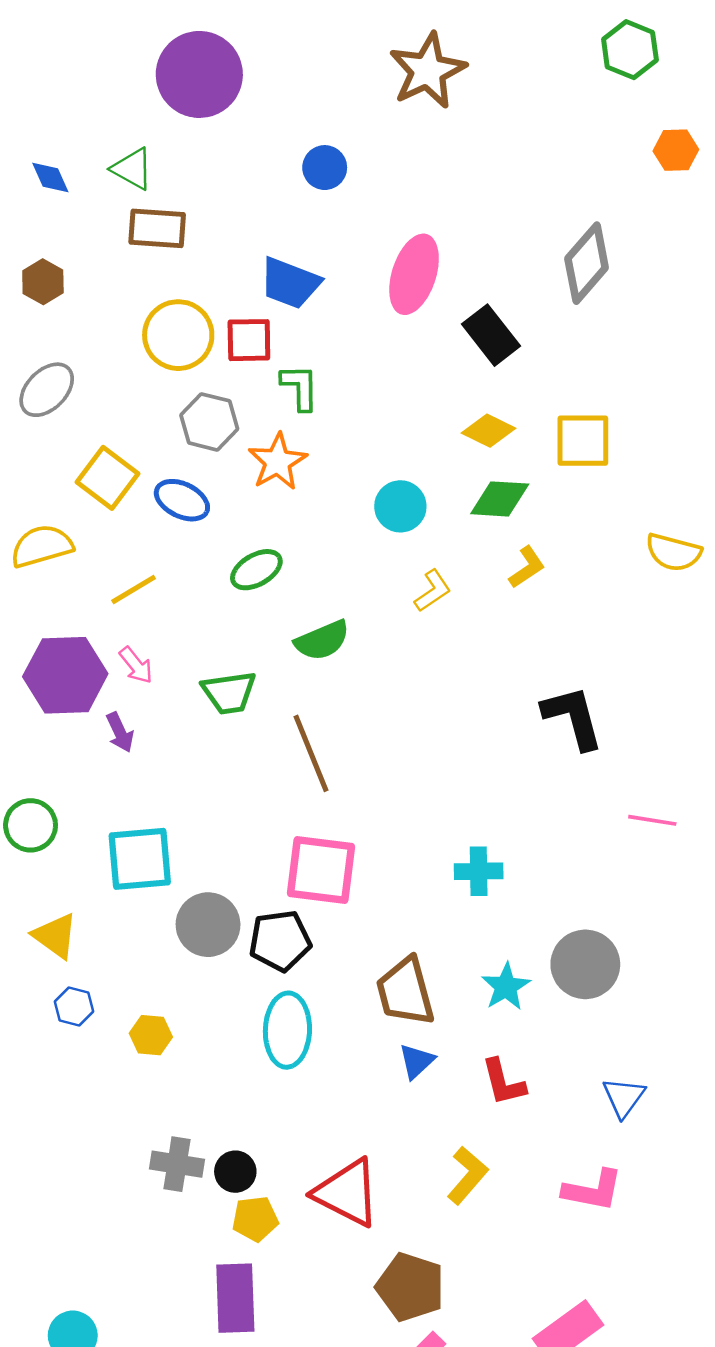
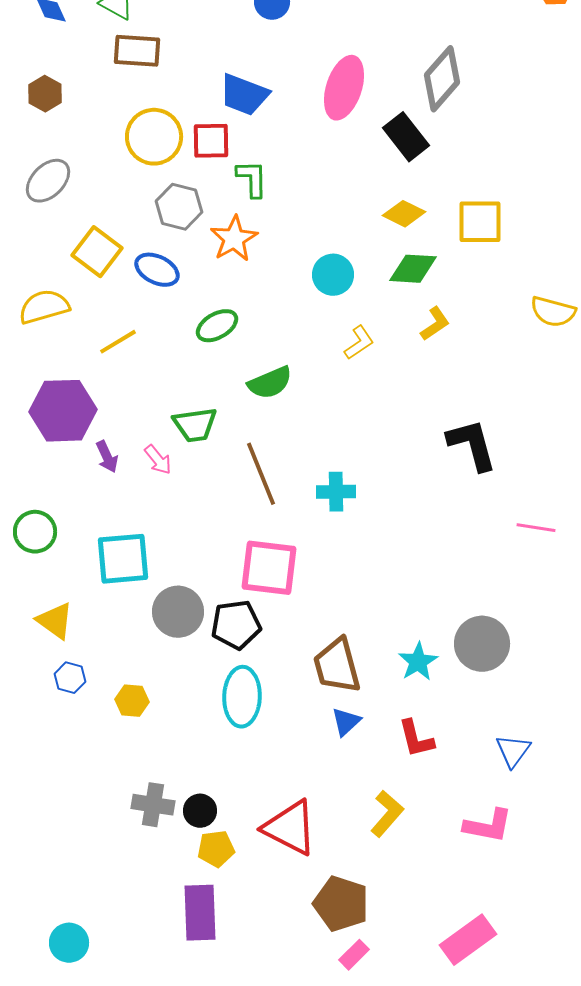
gray diamond: (587, 263) -> (442, 79), moved
pink arrow: (136, 665) -> (158, 460), moved
cyan cross: (479, 871) -> (336, 492), moved

